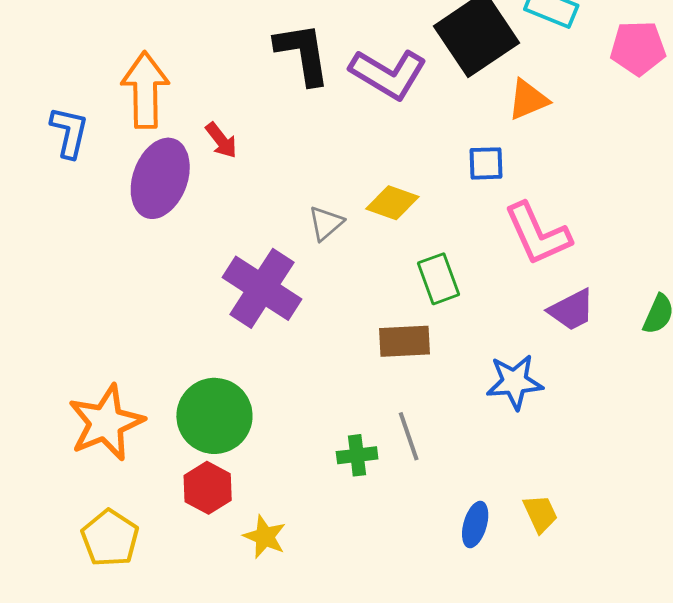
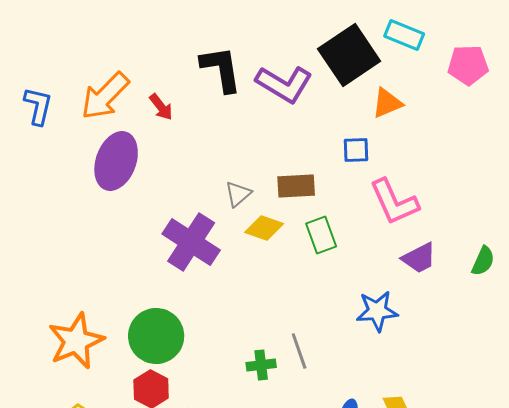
orange arrow: (145, 90) -> (105, 96), turned -134
blue L-shape: (69, 132) -> (38, 106), moved
red arrow: (221, 140) -> (161, 107), moved
yellow diamond: (392, 203) -> (264, 228), moved
brown rectangle: (405, 341) -> (296, 186), moved

